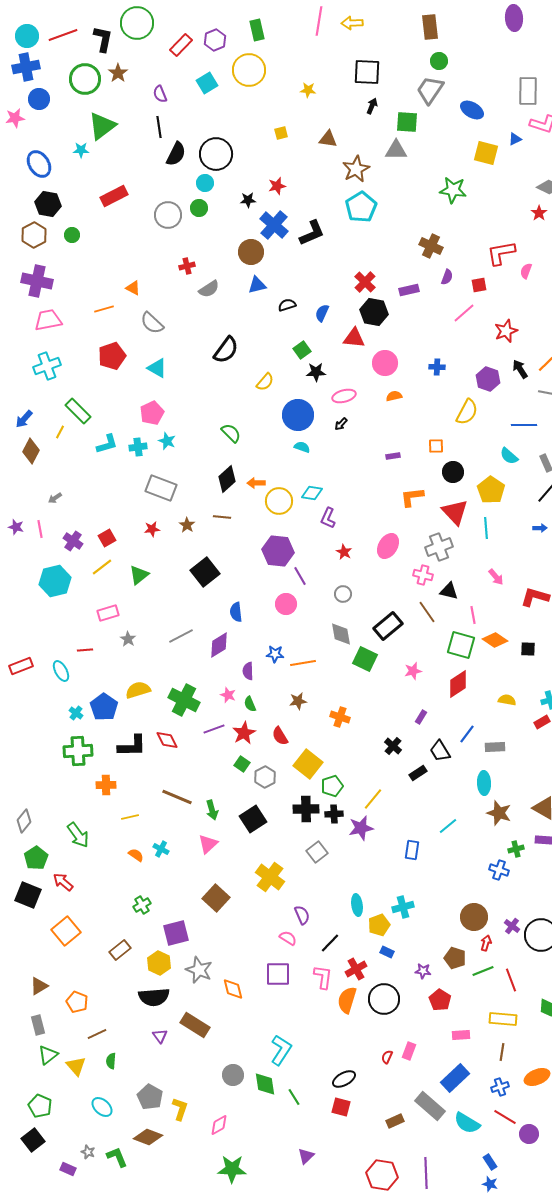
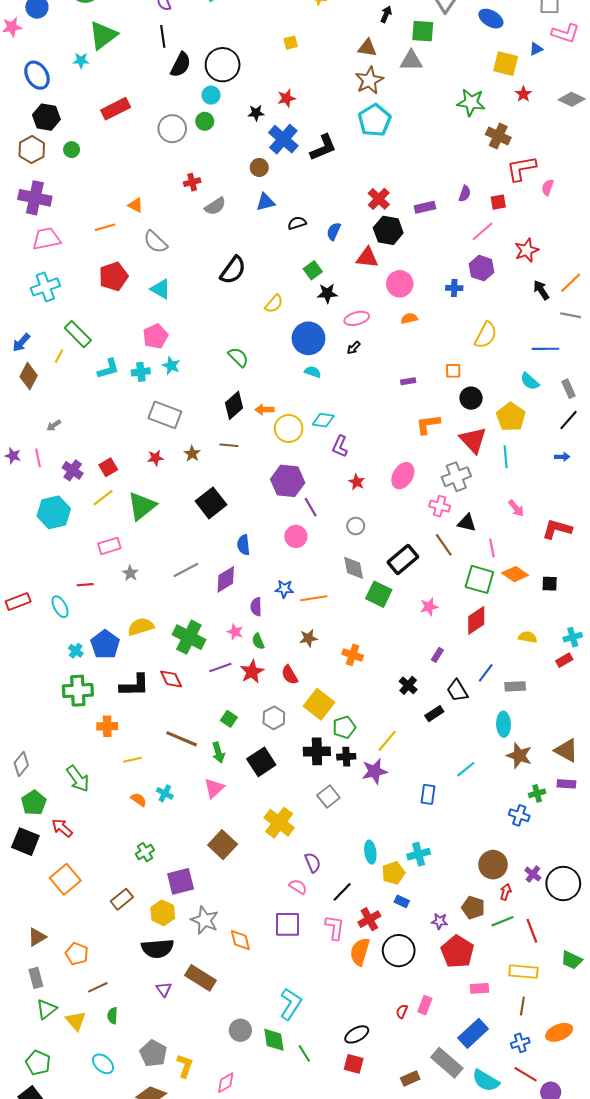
brown triangle: (328, 139) -> (367, 48), moved
red star: (539, 213) -> (523, 94), moved
brown cross: (431, 246) -> (498, 136), moved
brown circle: (251, 252) -> (259, 167), size x0.7
purple hexagon: (488, 379) -> (481, 268), moved
green triangle: (139, 575) -> (142, 506), size x1.4
green square: (242, 764) -> (229, 719), moved
red pentagon: (440, 1000) -> (457, 952), size x1.4

